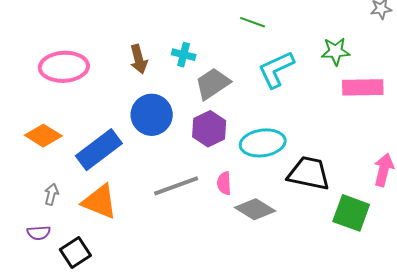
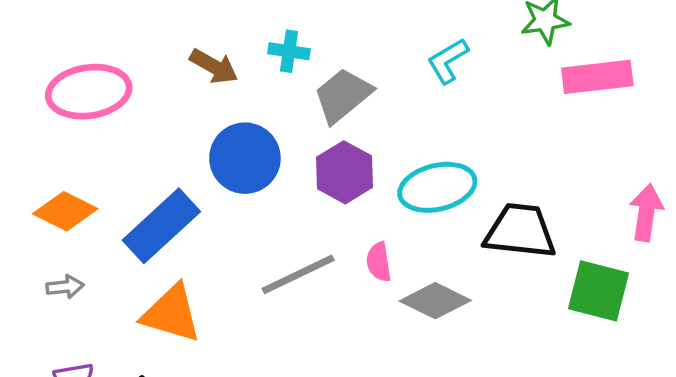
brown arrow: (139, 59) -> (214, 66), turned -40
cyan L-shape: (276, 69) -> (448, 61), size x0.7
gray arrow: (51, 194) -> (65, 287), moved, turned 75

